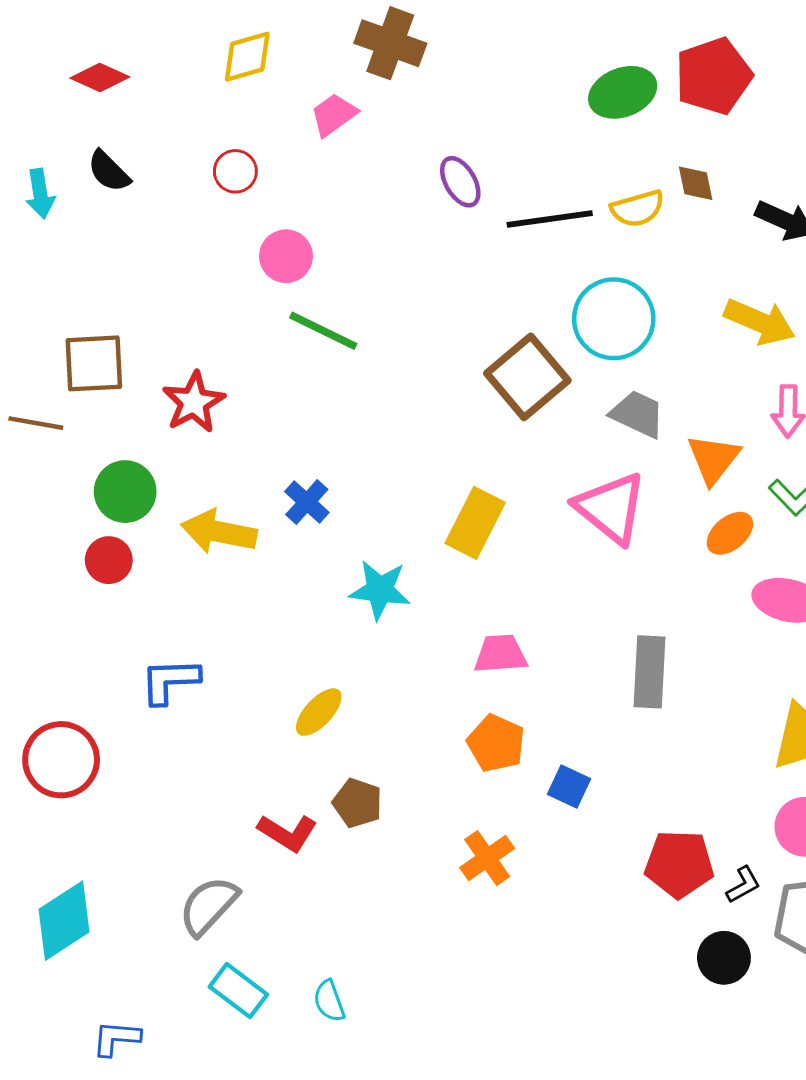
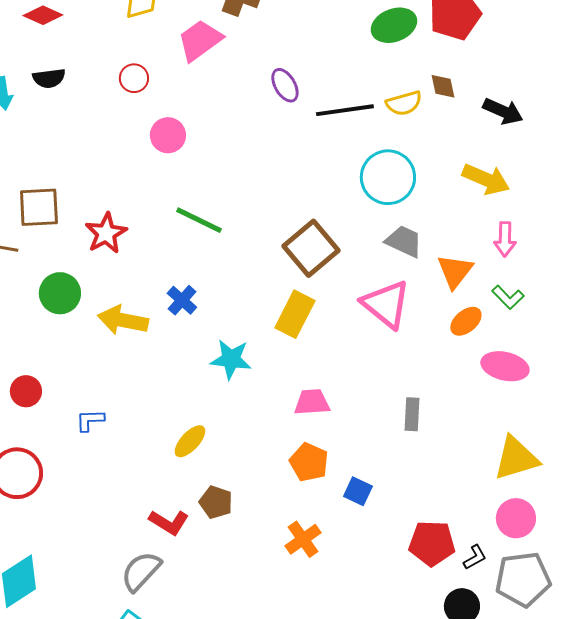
pink trapezoid: (334, 115) -> (200, 40), size x1.4
black semicircle: (109, 171) -> (49, 78), turned -52
green line: (323, 331) -> (199, 220), moved
brown square: (527, 377) -> (311, 248), moved
red circle: (109, 560) -> (26, 391), moved
gray rectangle: (649, 672) -> (412, 414), size x0.7
blue L-shape: (170, 681) -> (90, 420), size x0.7
gray semicircle: (209, 906) -> (141, 571), moved

